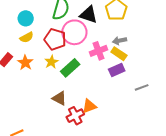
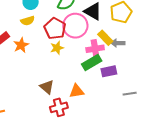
yellow rectangle: (119, 54) -> (105, 38), moved
yellow star: (51, 62) -> (57, 48), moved
green rectangle: (70, 68) -> (92, 62), moved
orange triangle: (89, 106) -> (77, 91), moved

